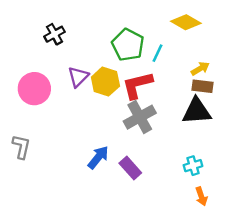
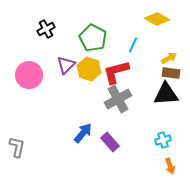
green pentagon: (128, 45) -> (93, 38), moved
gray L-shape: (21, 147) -> (17, 147), moved

